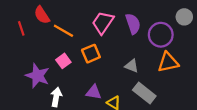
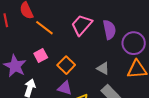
orange square: (91, 54) -> (66, 65), moved, turned -30

